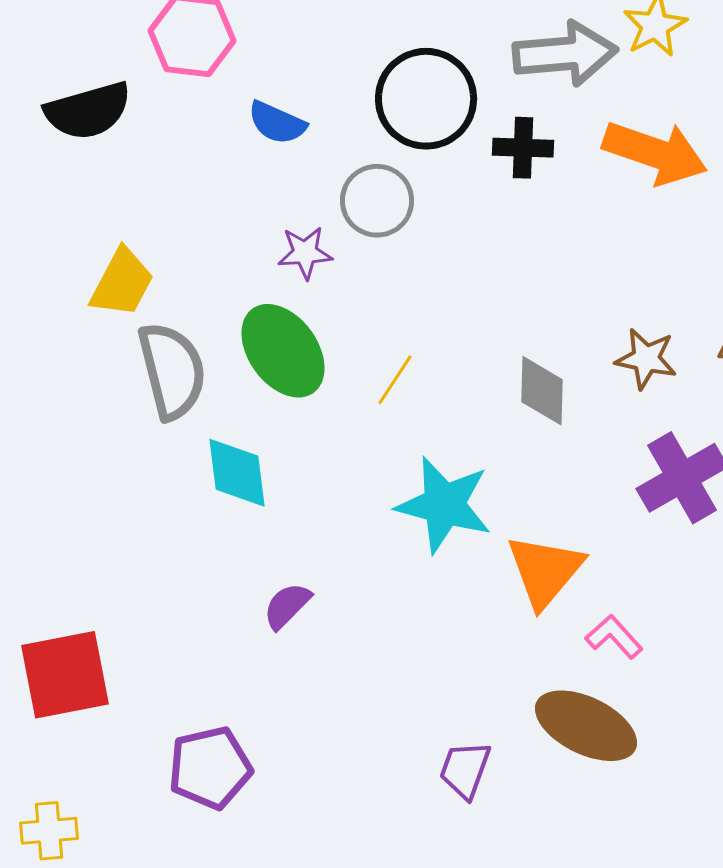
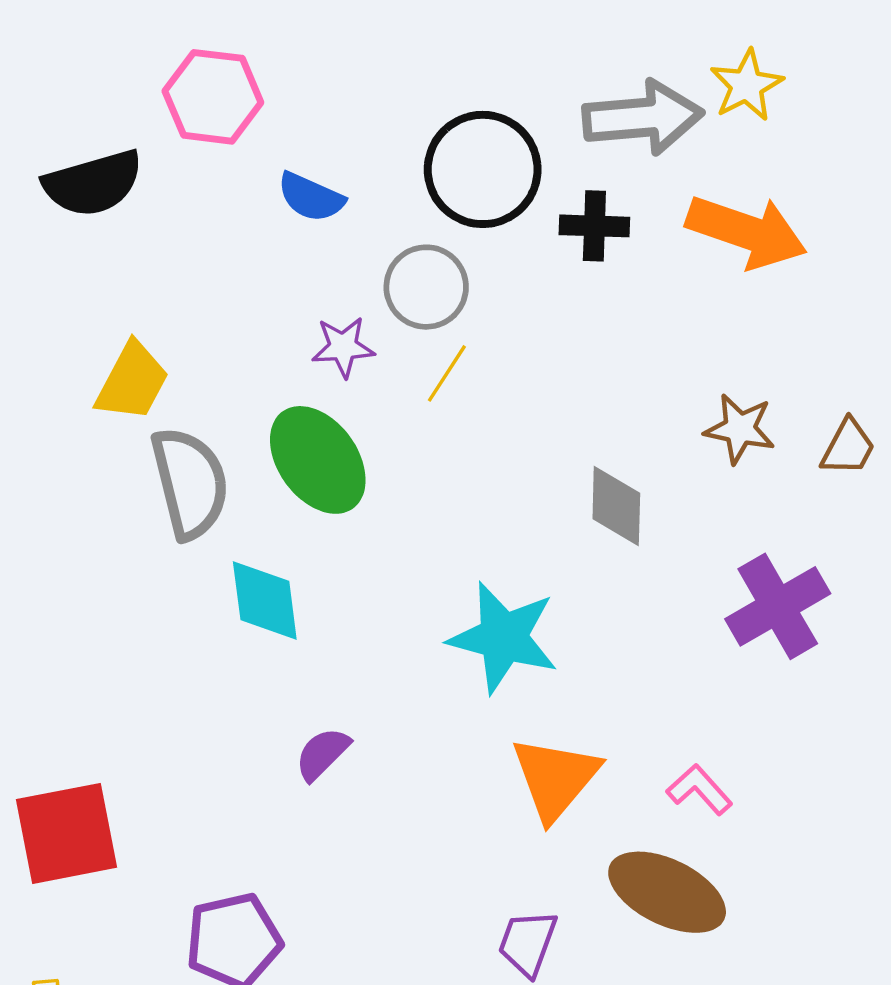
brown star: (646, 359) -> (740, 429), moved
yellow line: (395, 380) -> (447, 373), moved
orange triangle: (545, 571) -> (555, 778), moved

